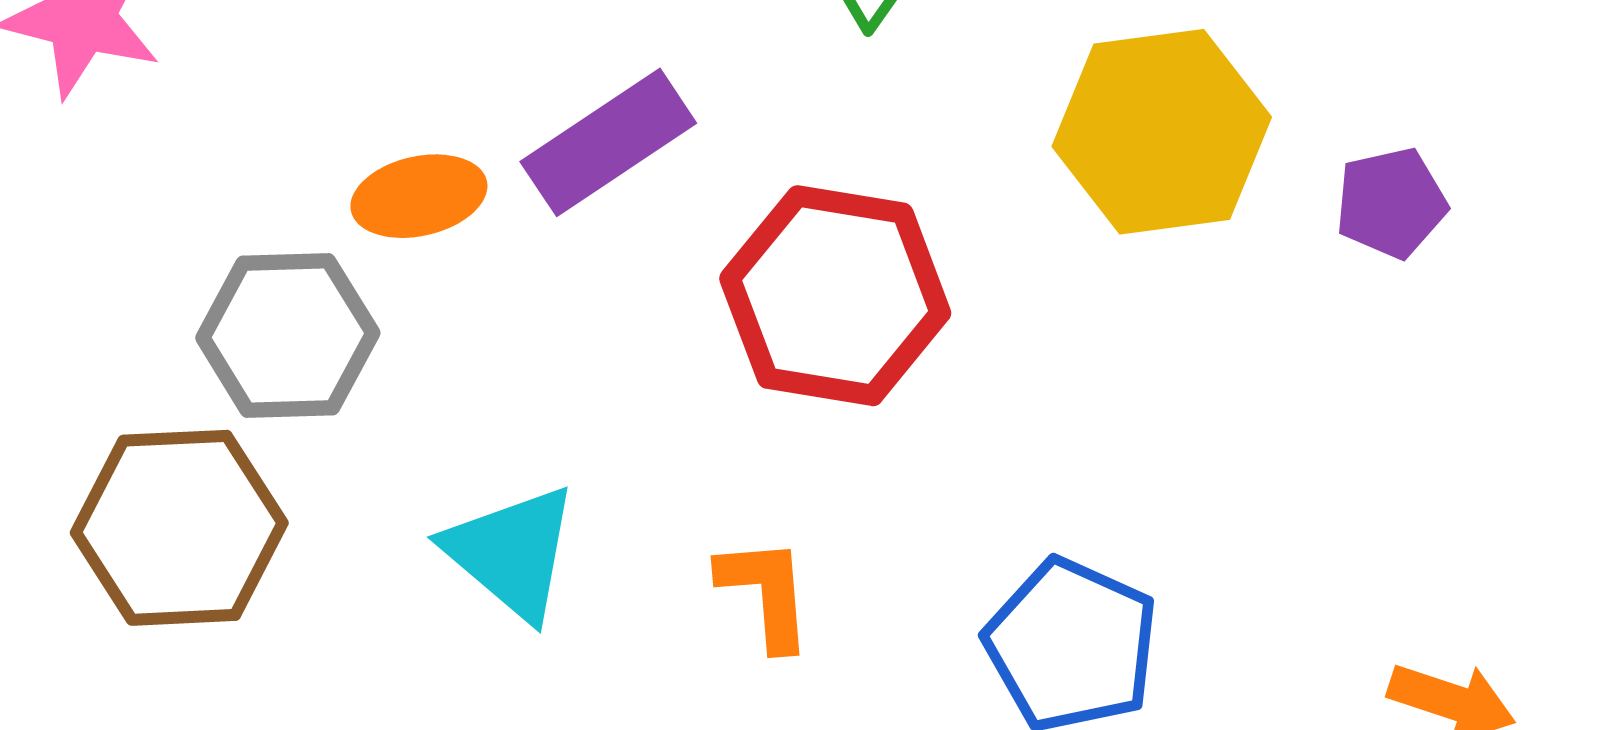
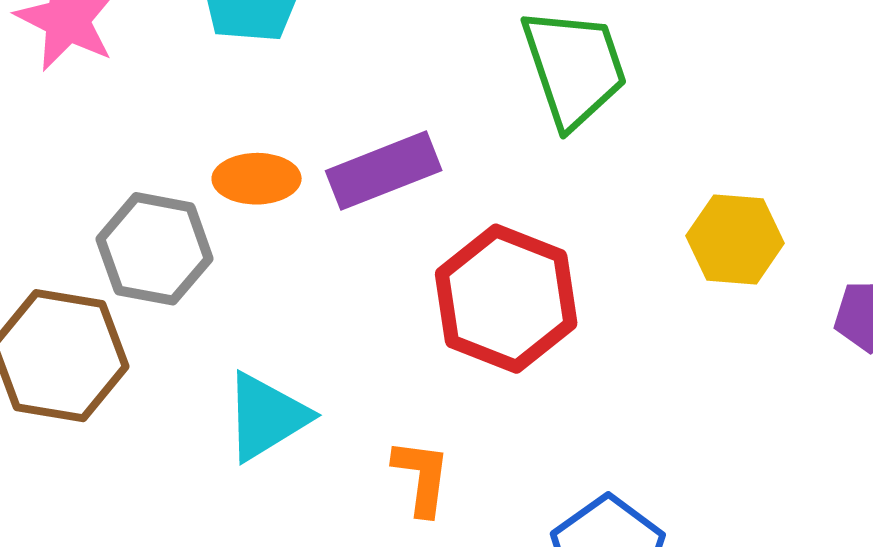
yellow hexagon: (1162, 132) -> (735, 240), size x0.7
cyan triangle: (512, 552) -> (266, 417), turned 36

